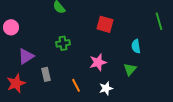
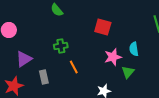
pink star: (98, 62) -> (113, 57), moved
orange line: (76, 85) -> (74, 67), moved

